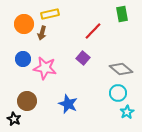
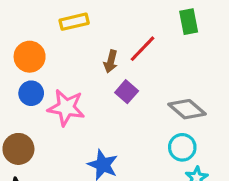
orange circle: (24, 24) -> (30, 57), moved
brown arrow: (42, 33) -> (111, 61), moved
brown circle: (27, 101) -> (18, 149), moved

